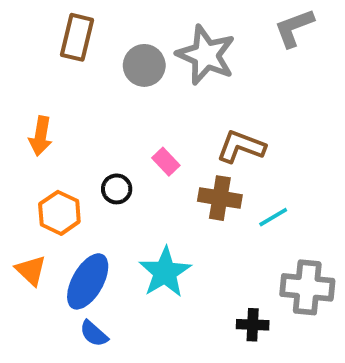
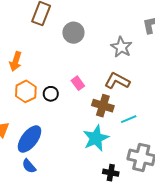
gray star: (206, 55) -> (121, 47), moved, size x0.7
orange hexagon: (59, 213) -> (26, 91), moved
cyan star: (165, 272) -> (96, 138), moved

